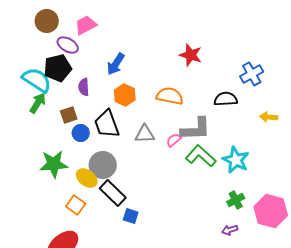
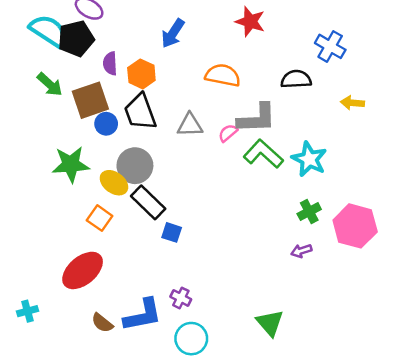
blue arrow: (116, 64) -> (173, 33), moved
blue cross: (252, 74) -> (330, 46), turned -30
cyan semicircle: (37, 80) -> (48, 31), moved
orange hexagon: (125, 95) -> (141, 74), moved
green arrow: (38, 103) -> (50, 84), turned 100
brown square: (69, 115) -> (90, 100), size x1.6

